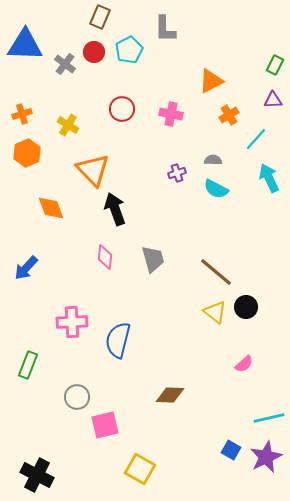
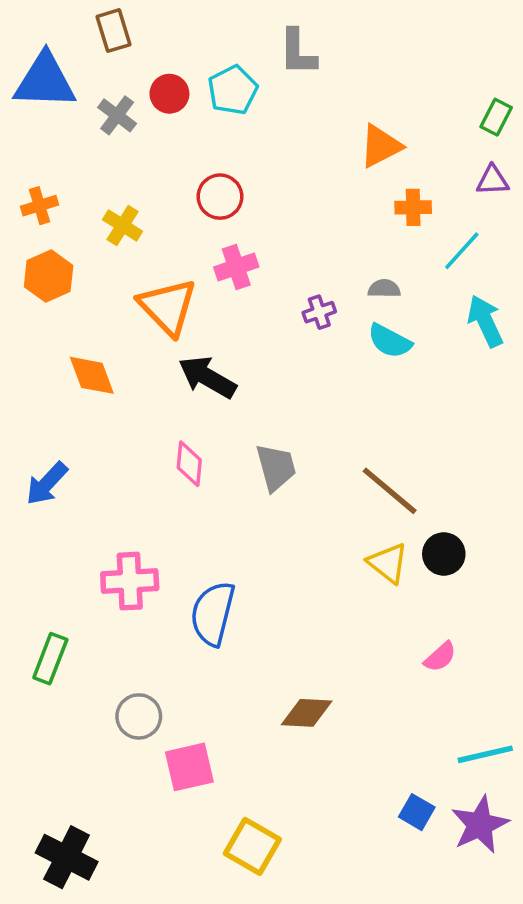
brown rectangle: (100, 17) -> (113, 31), moved, turned -40
pink cross: (171, 114) -> (236, 267), moved, turned -30
orange cross: (229, 115) -> (413, 207), turned 30
black arrow: (115, 209) -> (207, 377), turned -40

